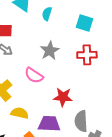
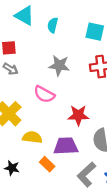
gray star: (50, 51) -> (59, 66), turned -30

